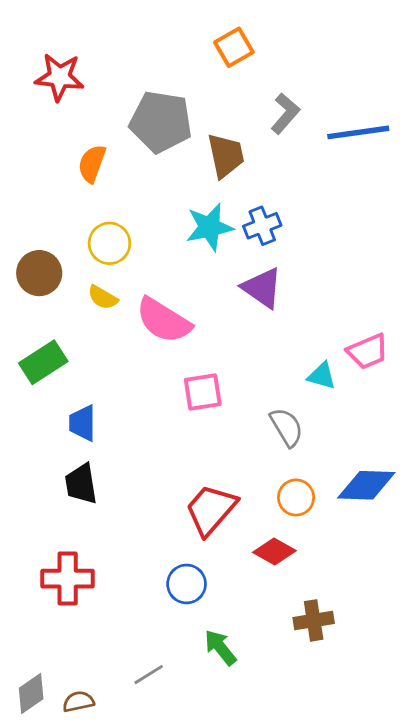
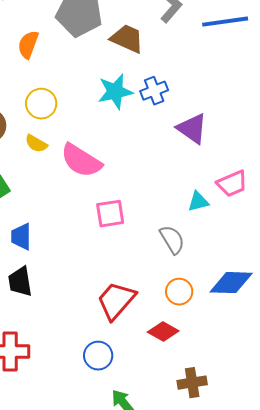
brown trapezoid: (226, 155) -> (127, 39), turned -54
purple triangle: (262, 288) -> (192, 129), moved
cyan triangle: (322, 376) -> (198, 202), turned -30

